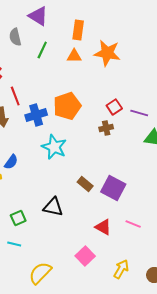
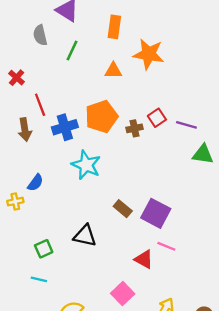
orange triangle: (74, 56) -> (113, 71), moved
brown cross: (106, 128) -> (134, 128), moved
pink line: (133, 224) -> (166, 246), moved

